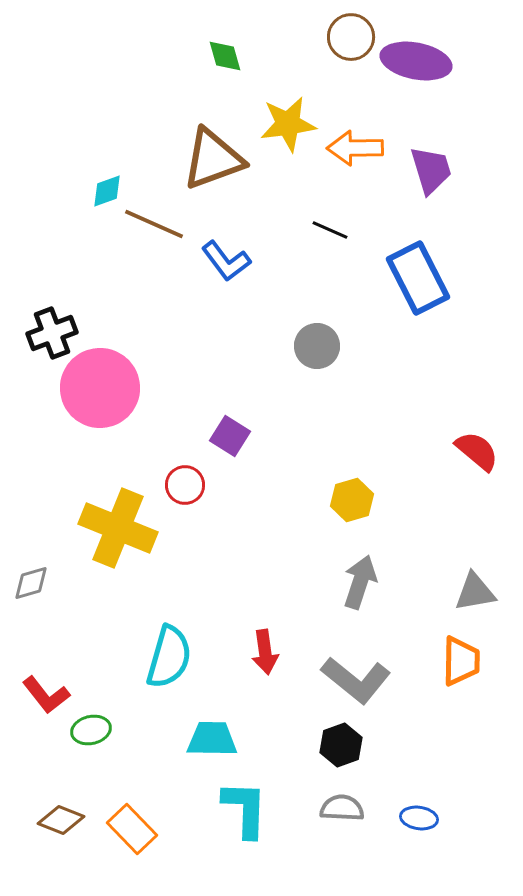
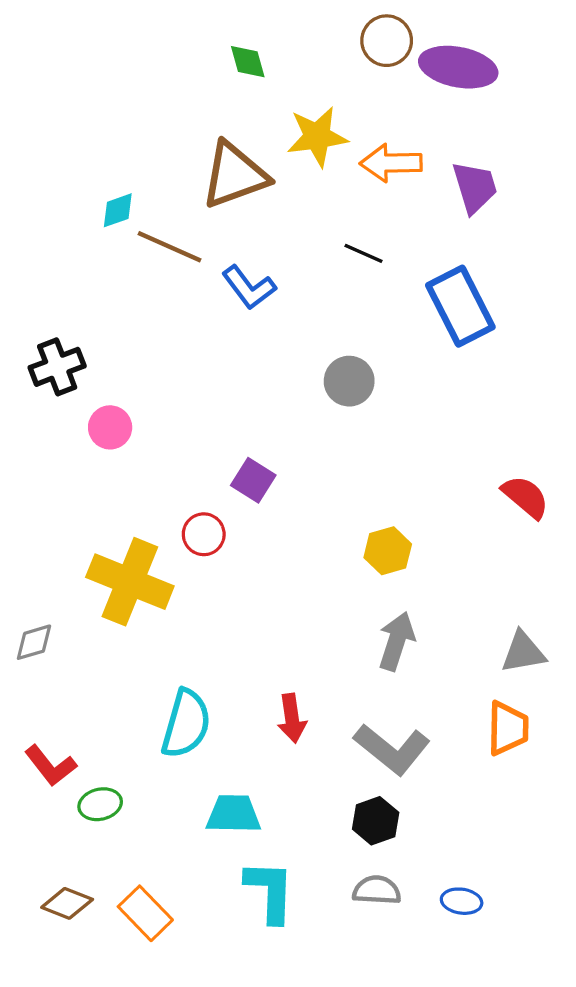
pink circle: (100, 388) -> (110, 427), size x0.5

